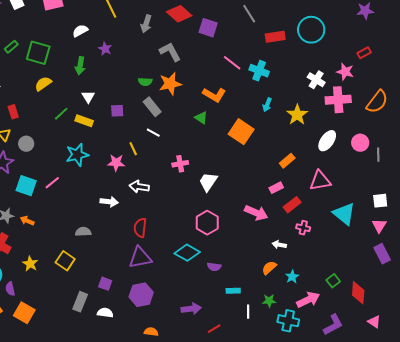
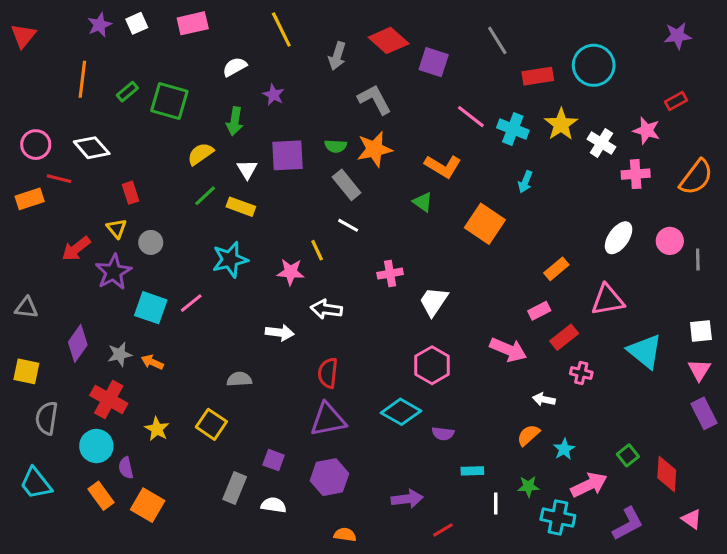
yellow semicircle: (43, 84) -> (200, 154), moved
pink cross: (338, 100) -> (636, 174), size x0.7
purple square: (117, 111) -> (288, 155), moved, size x1.6
yellow star: (297, 115) -> (561, 124), moved

